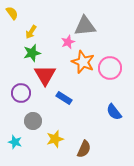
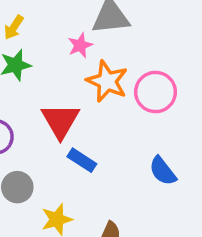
red triangle: (45, 75) -> (60, 121), moved
blue rectangle: (64, 98) -> (82, 160), moved

